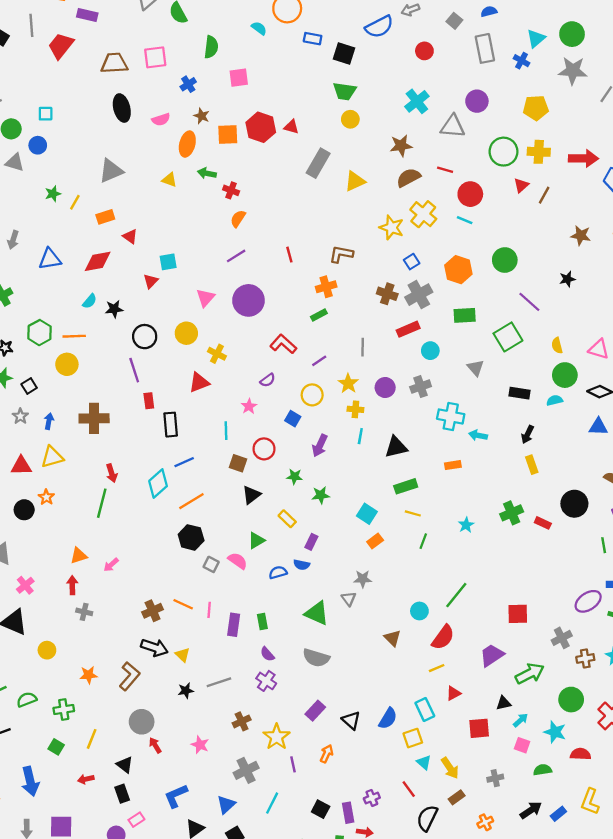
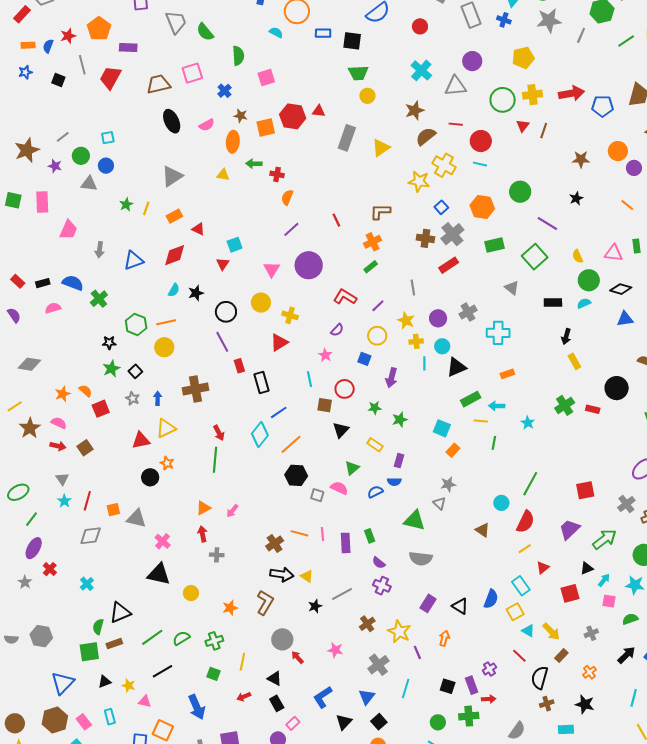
cyan circle: (430, 351) -> (442, 346), moved
cyan arrow: (478, 435) -> (497, 406), moved

